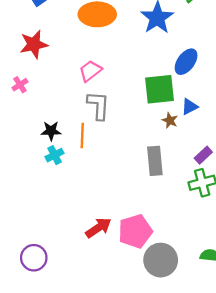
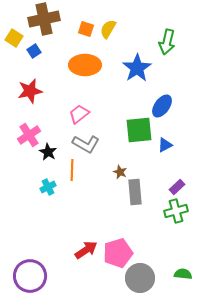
pink cross: (20, 85) -> (29, 135), moved, size x1.6
gray L-shape: (98, 105) -> (86, 144), turned 116
brown star: (170, 120) -> (120, 172), moved
black star: (51, 131) -> (48, 152), moved, turned 30
purple circle: (34, 258) -> (30, 276), size x1.4

